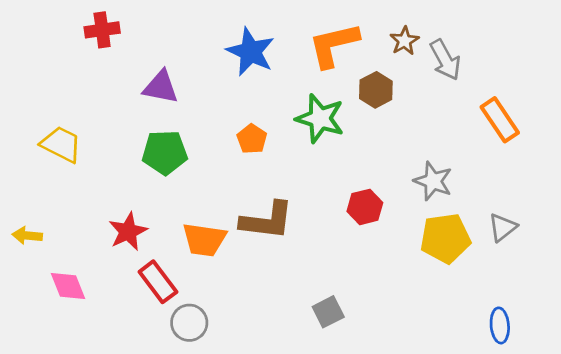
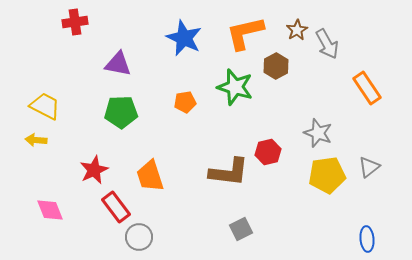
orange pentagon: (252, 139) -> (185, 102), turned 30
brown L-shape: (267, 221) -> (229, 172), moved
yellow arrow: (27, 236) -> (36, 140), moved
orange trapezoid: (204, 240) -> (150, 176), turned 64

